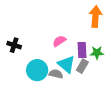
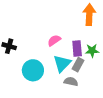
cyan triangle: (66, 64) -> (62, 63), turned 36
gray semicircle: (56, 74) -> (71, 82), moved

